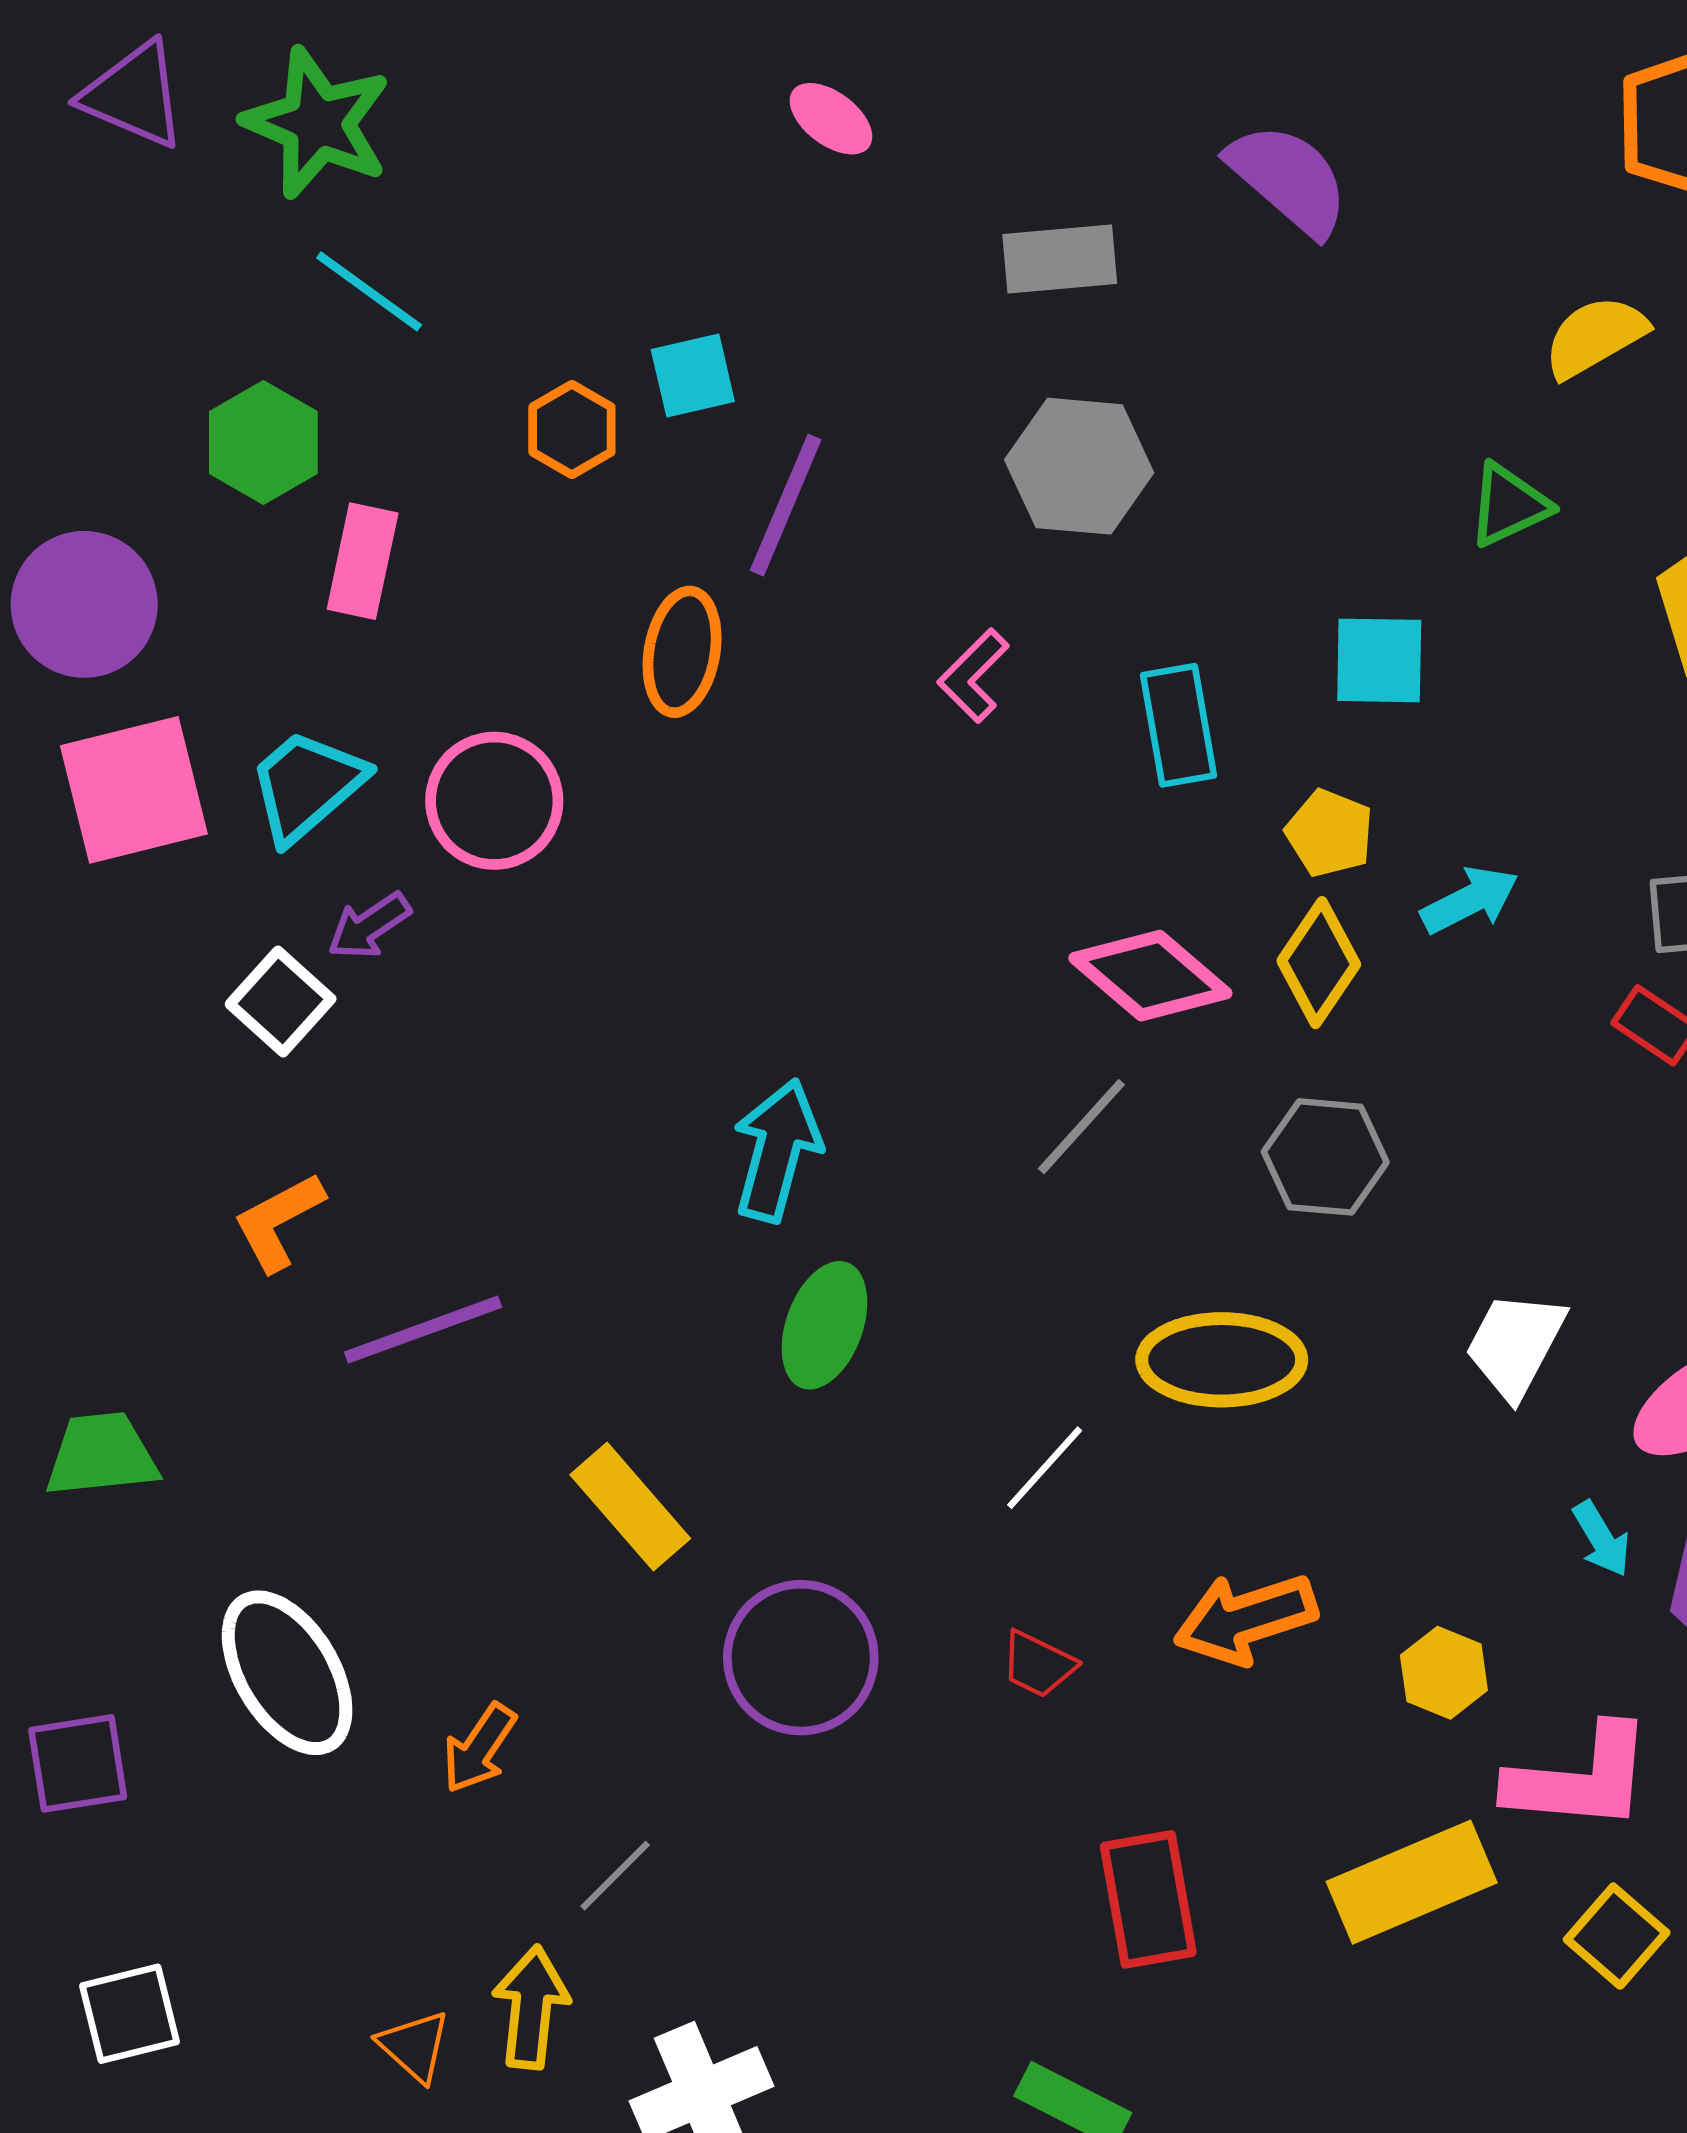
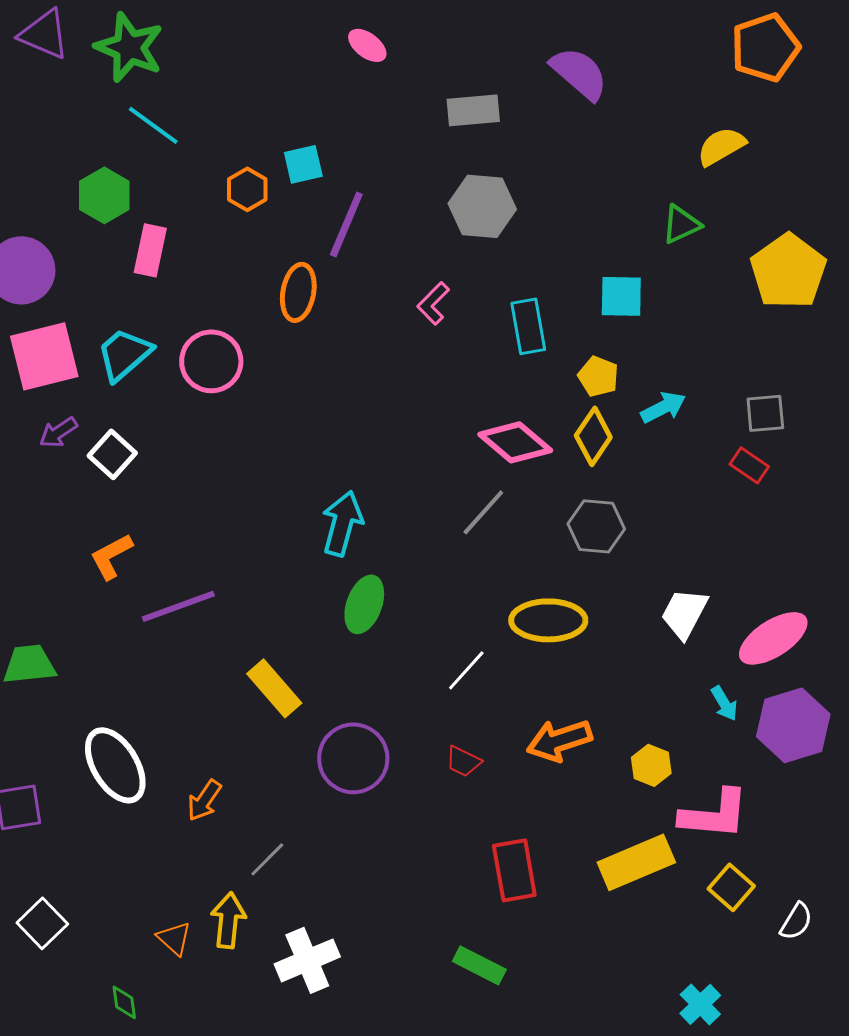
purple arrow: (369, 926) -> (58, 432), moved
white square: (130, 2014) -> (42, 923), turned -30

